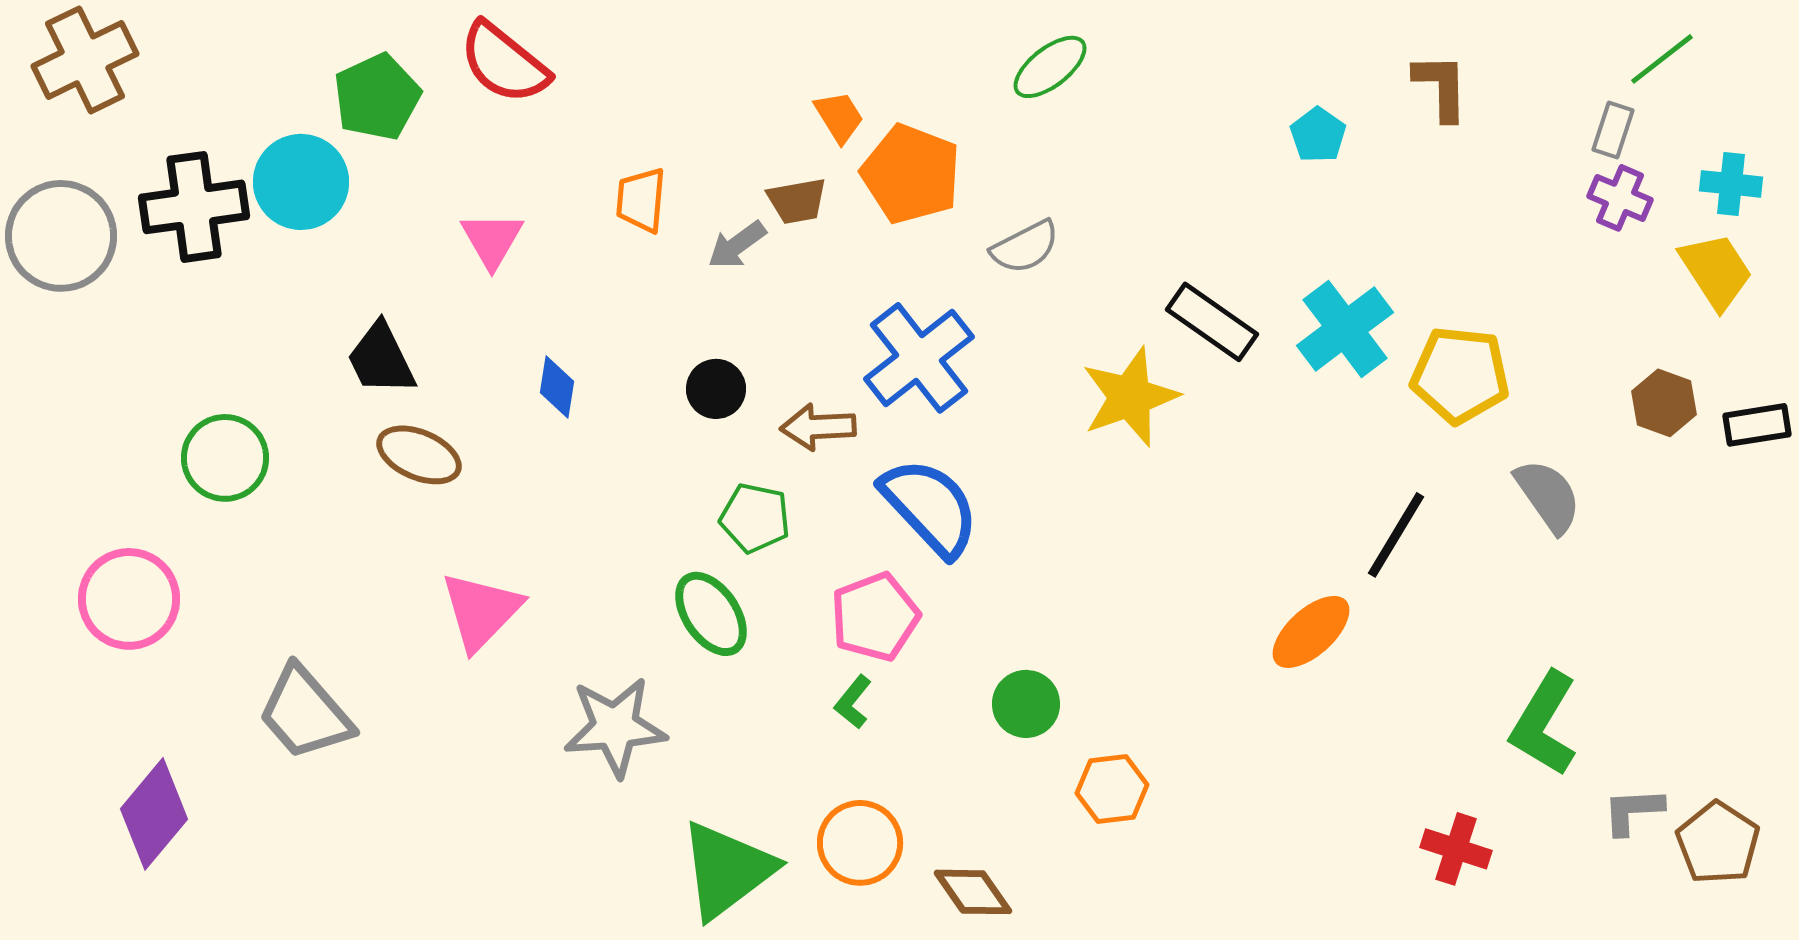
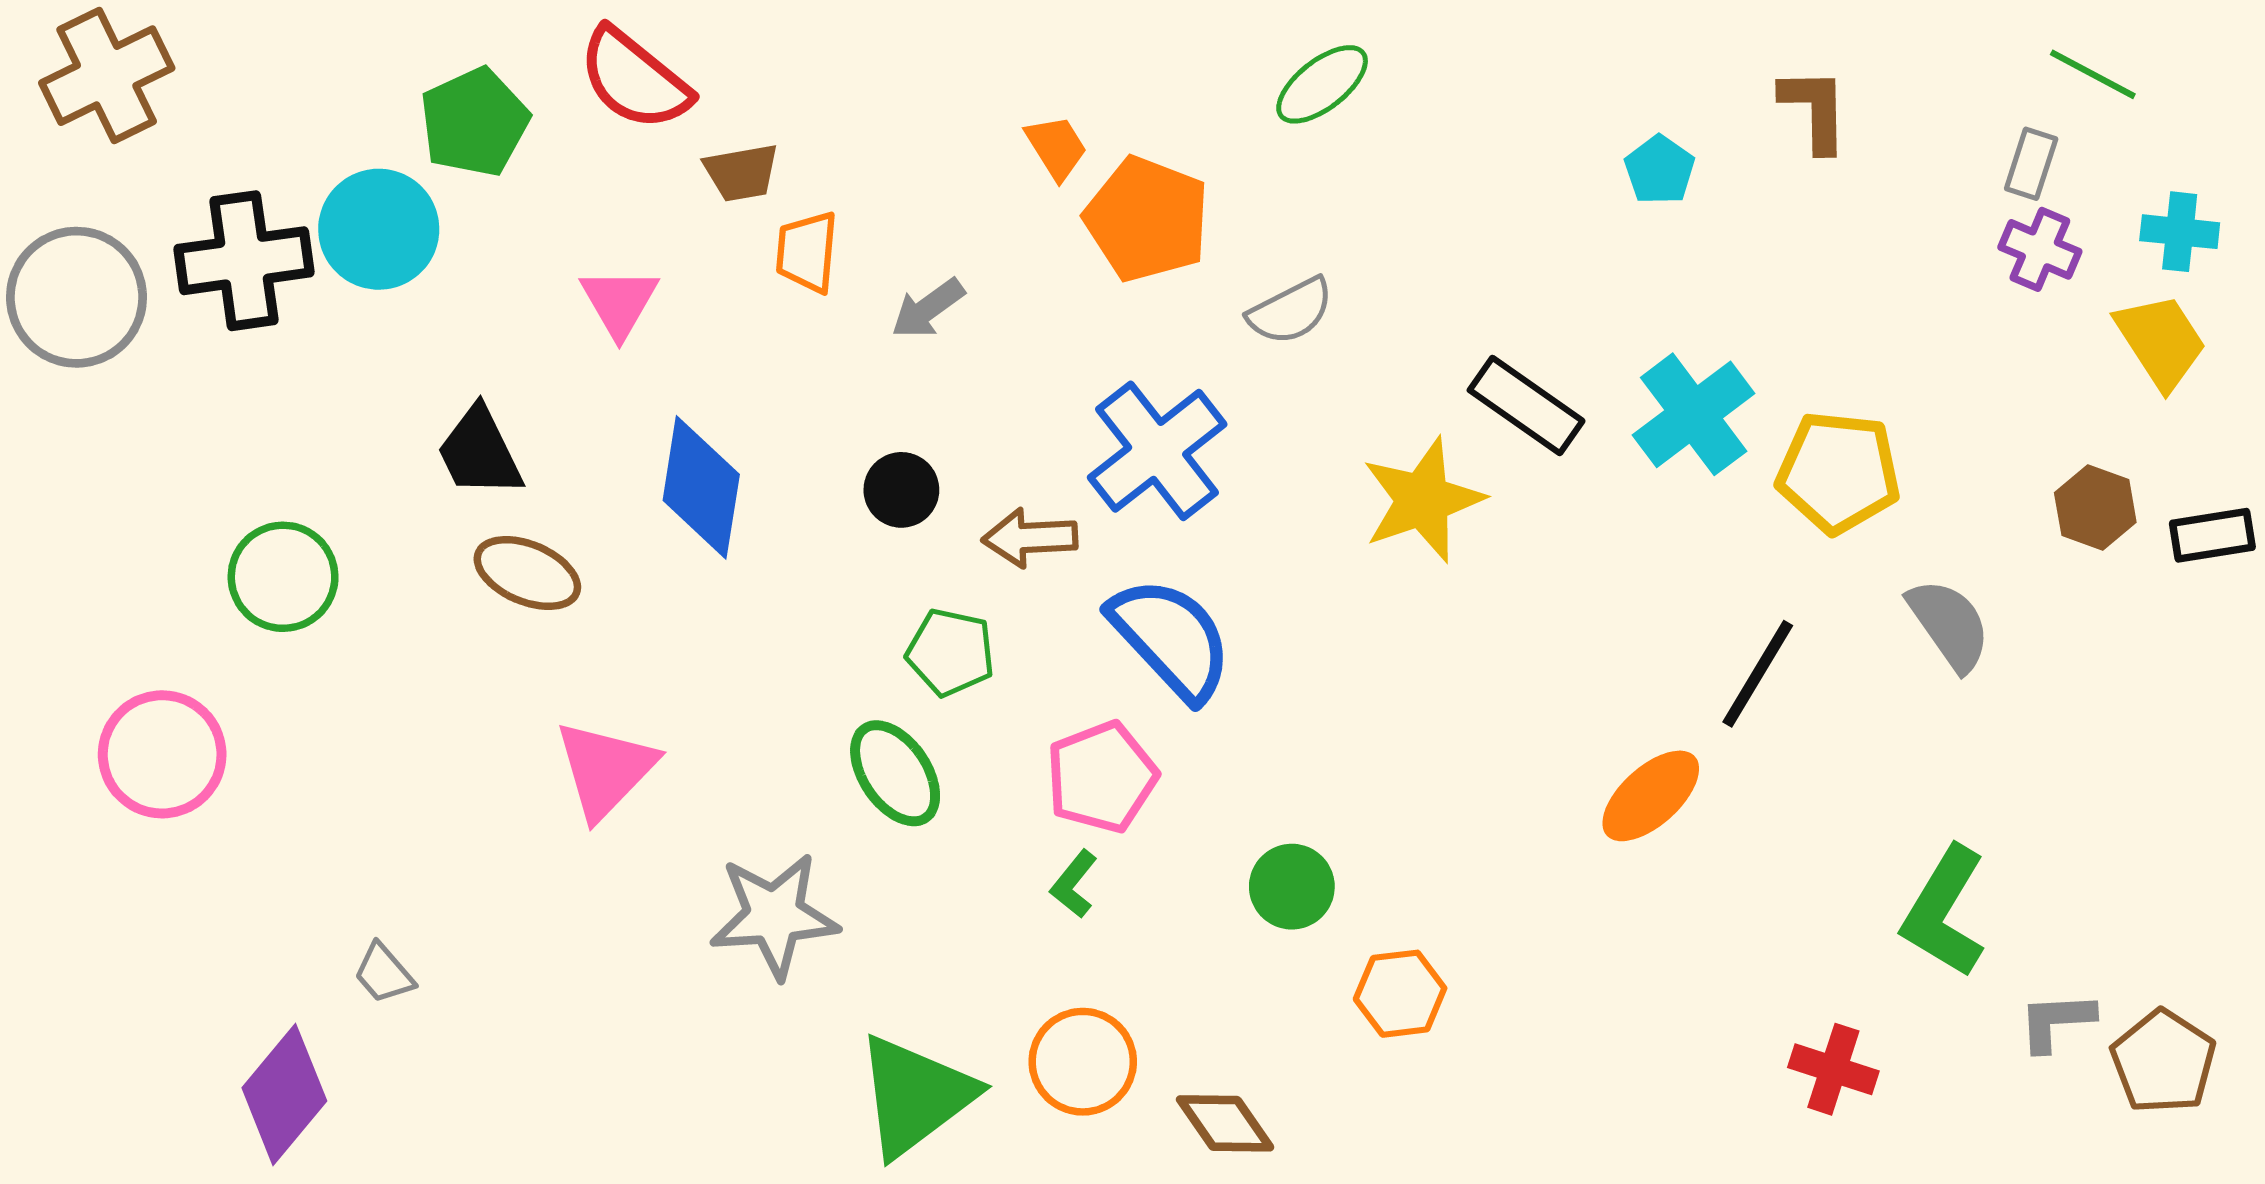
green line: (1662, 59) -> (2093, 74), turned 66
brown trapezoid: (797, 201) -> (741, 173), moved
blue diamond: (557, 387) -> (701, 487), size x1.8
gray trapezoid: (305, 713) -> (384, 974), moved, size x0.5
purple diamond: (154, 814) -> (284, 1094), moved

